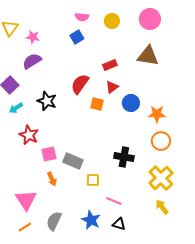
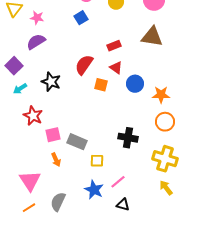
red triangle: (112, 87) -> (116, 68), turned -48
yellow cross: (161, 178) -> (165, 159), turned -30
pink line: (114, 201) -> (118, 182), turned -63
blue star: (91, 220) -> (94, 190), moved

